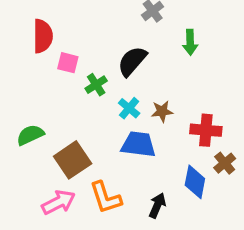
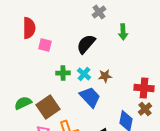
green cross: (96, 85) -> (63, 73), moved, turned 32
red cross: (206, 130) -> (144, 88), moved
green semicircle: (30, 135) -> (23, 103), moved
blue trapezoid: (138, 144) -> (90, 97), turned 40

